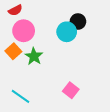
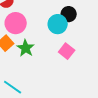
pink square: (71, 90) -> (67, 51), moved

